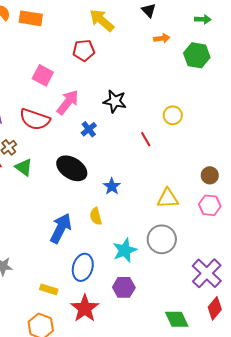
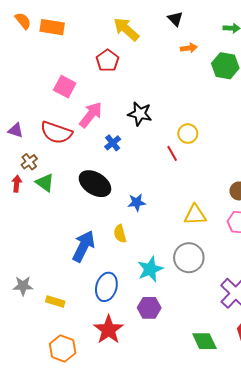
red pentagon: (84, 50) -> (107, 61), turned -30
yellow circle: (173, 115) -> (188, 134), moved
blue star: (112, 186) -> (137, 202), turned 30
yellow rectangle: (49, 289) -> (55, 302), moved

